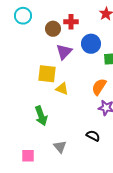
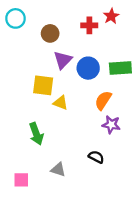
red cross: (71, 22) -> (89, 25), moved
blue circle: (91, 44) -> (88, 68), moved
gray triangle: (60, 147) -> (58, 170), turned -32

